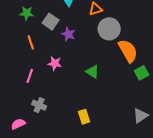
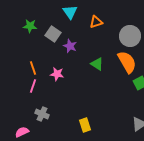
gray circle: (109, 29) -> (130, 36), moved
orange line: (31, 42) -> (33, 68), moved
green triangle: (92, 72) -> (97, 64), moved

